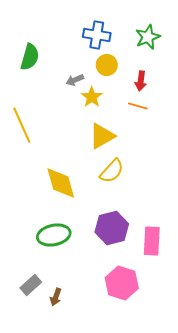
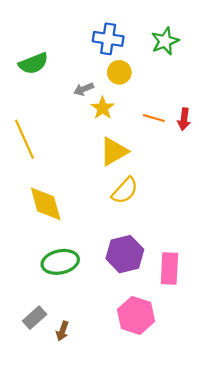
green semicircle: (30, 57) -> (33, 63), turned 52
red arrow: (141, 81) -> (184, 119), moved
yellow diamond: (61, 183) -> (46, 204), moved

